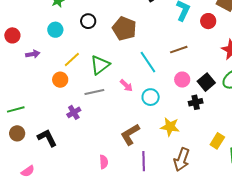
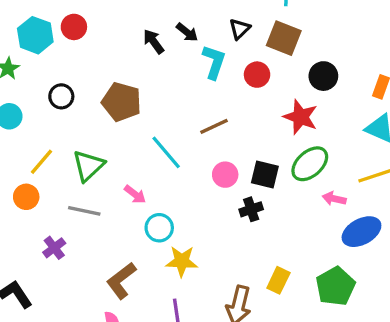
black square: (206, 82) -> (265, 174), turned -30
gray line: (94, 92) -> (84, 211), turned 30
cyan circle: (151, 97) -> (159, 228), moved
yellow star: (170, 127) -> (182, 261), moved
brown L-shape: (130, 134) -> (121, 281), moved
yellow rectangle: (217, 141) -> (278, 280), moved

